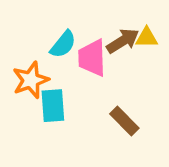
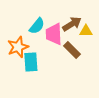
yellow triangle: (147, 37) -> (86, 31), moved
brown rectangle: (124, 121) -> (72, 50), moved

